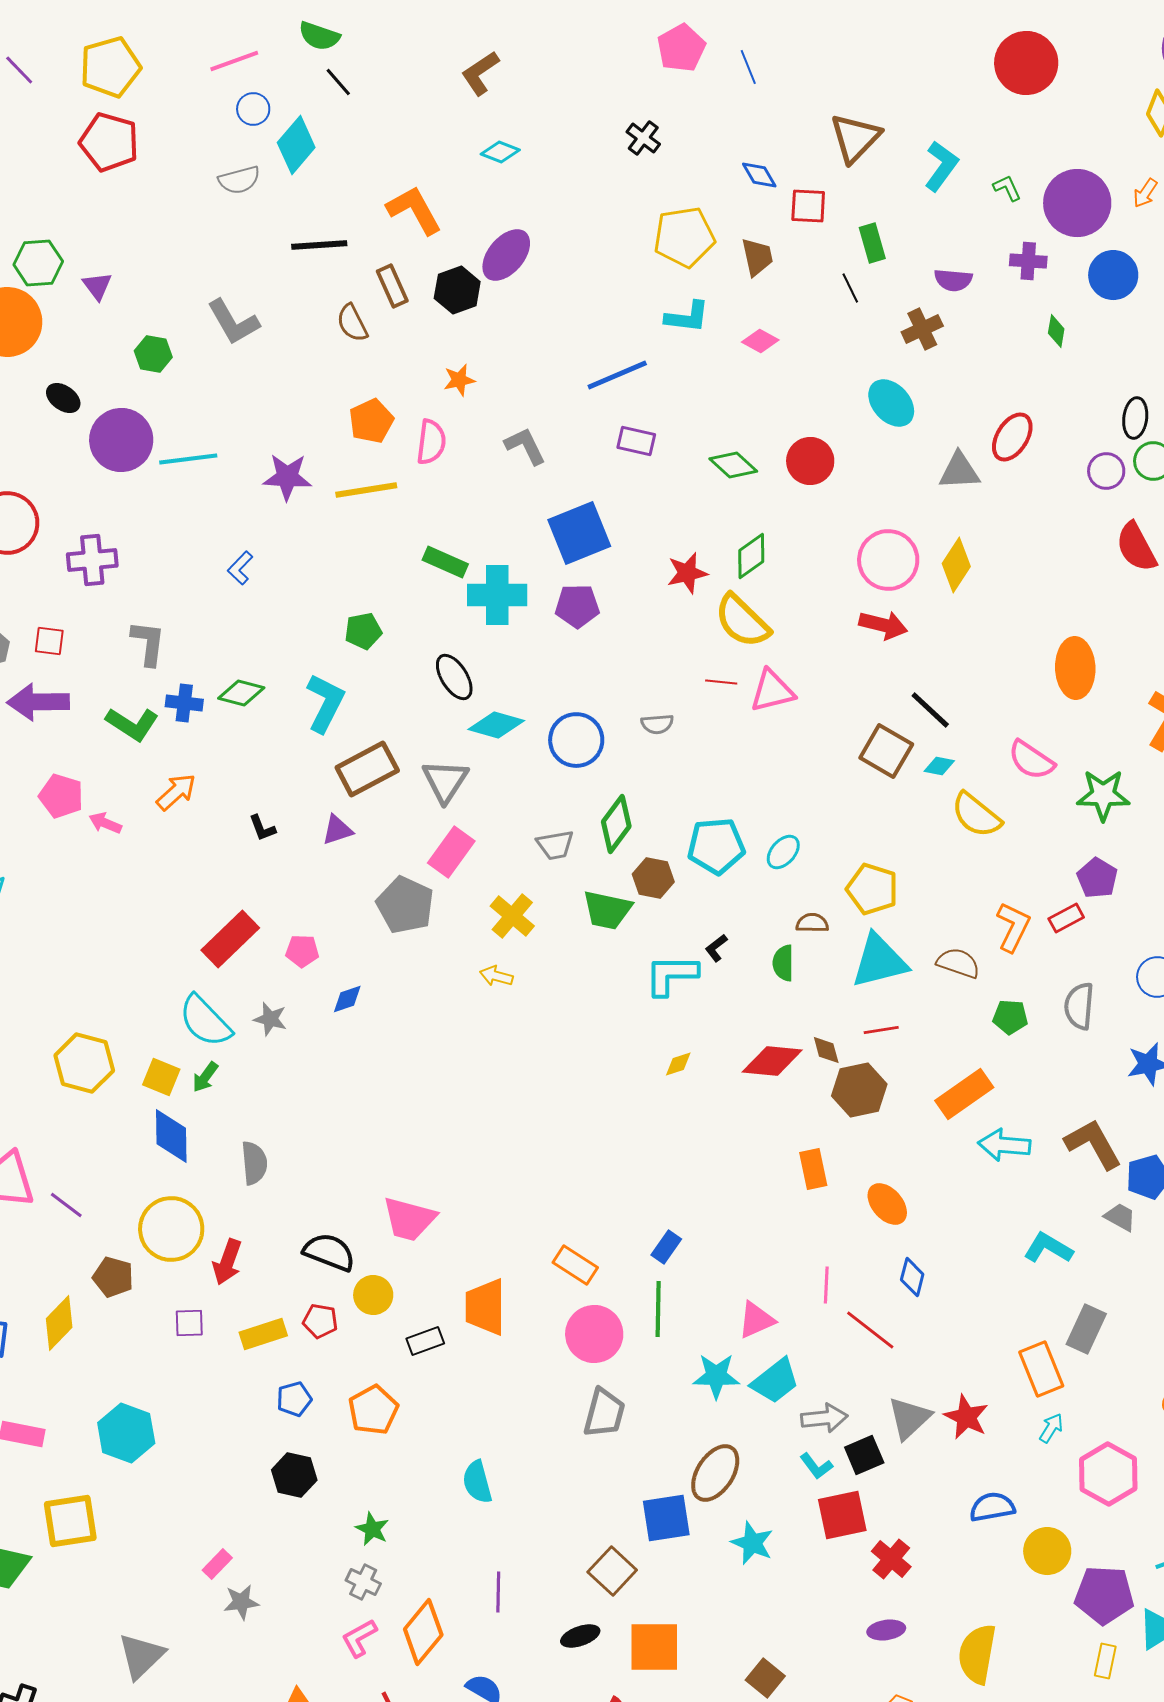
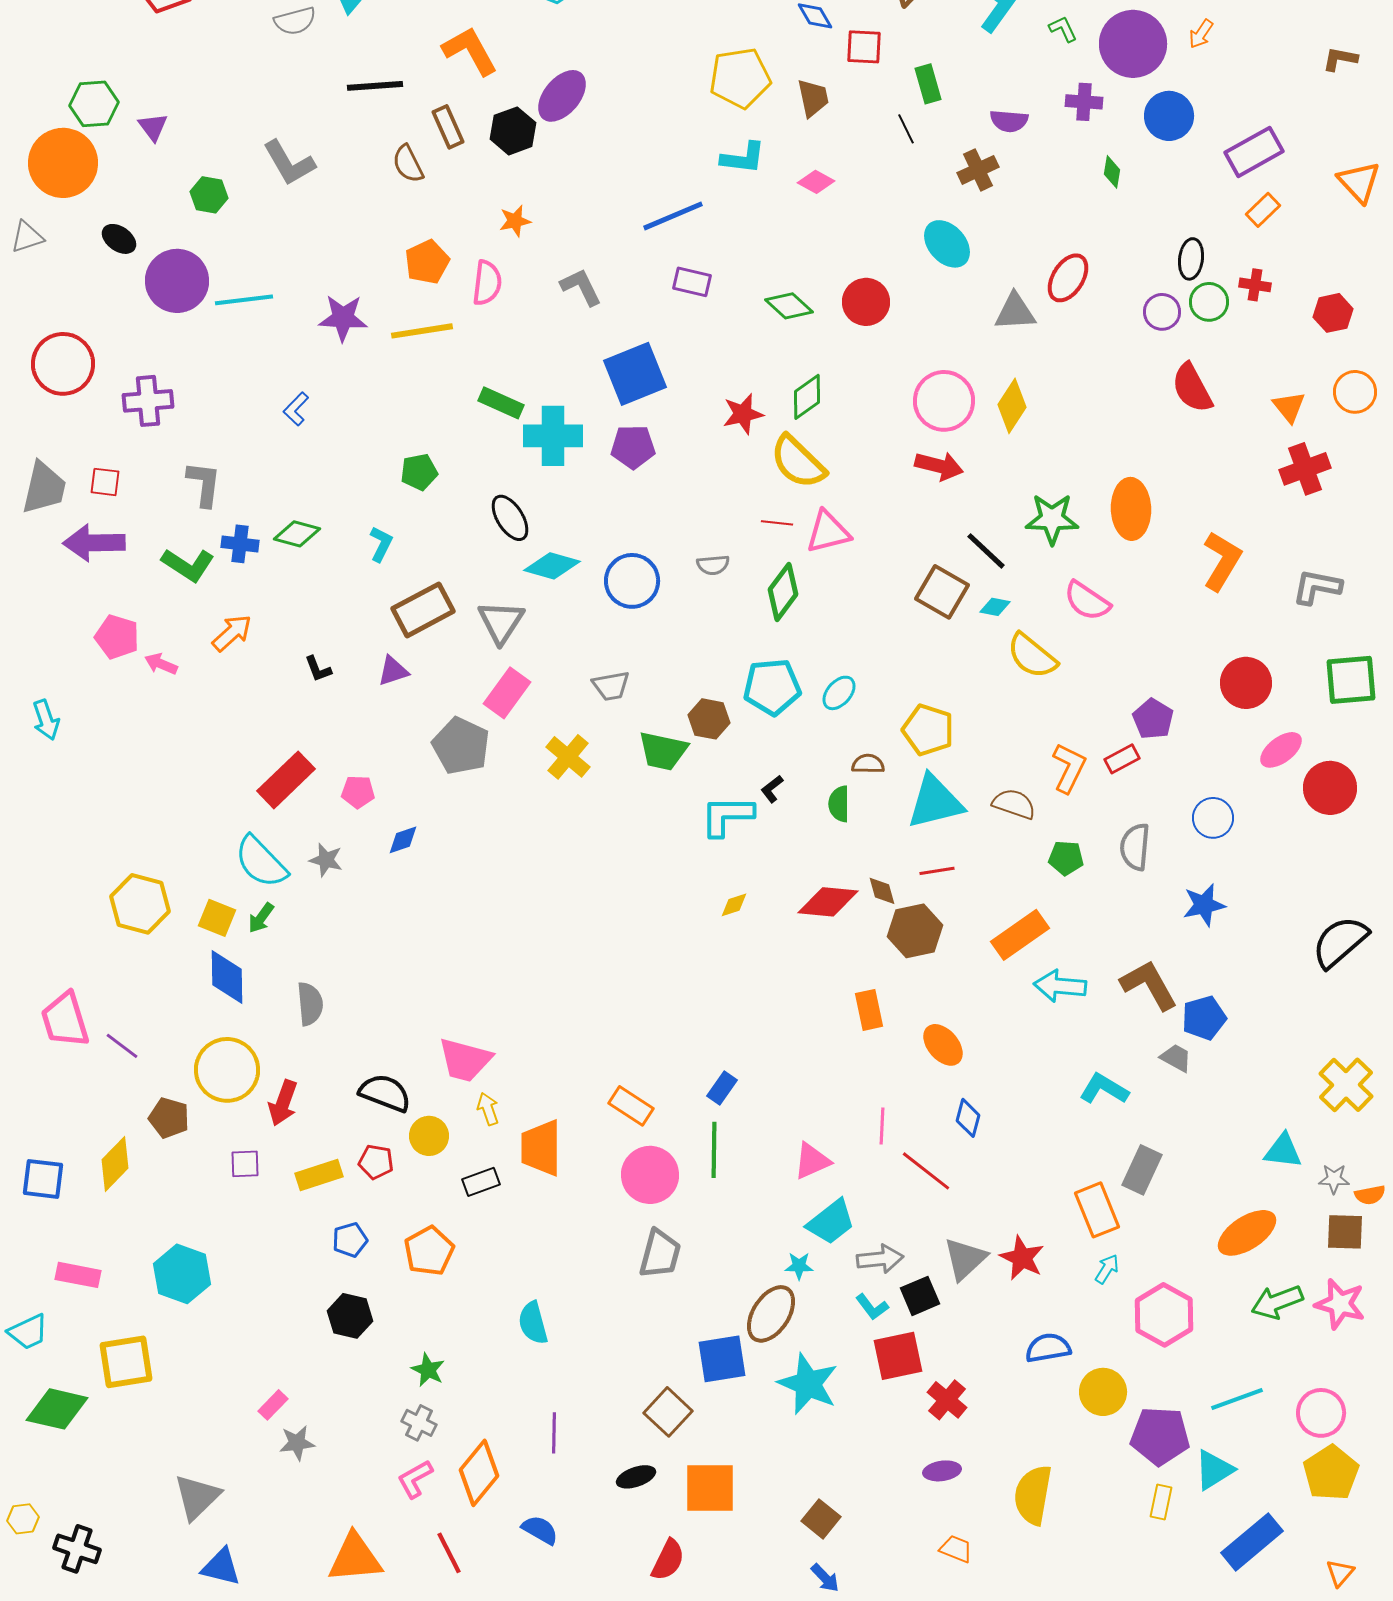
cyan L-shape: (325, 703) -> (381, 544), size x0.6
green star: (1103, 795) -> (1052, 519), moved
green diamond: (616, 824) -> (783, 592), moved
yellow arrow: (496, 976) -> (488, 1109), moved, turned 56
cyan star: (716, 1376) -> (799, 1266), moved, size x0.6
cyan star: (752, 1543) -> (808, 1384), size x1.4

